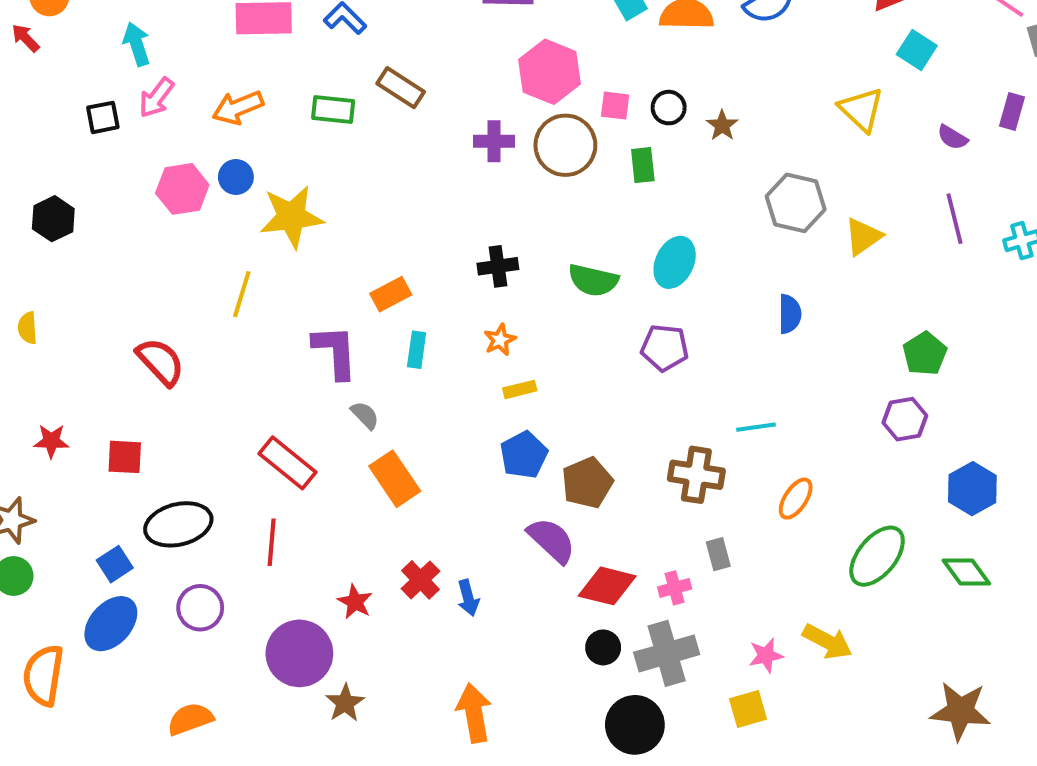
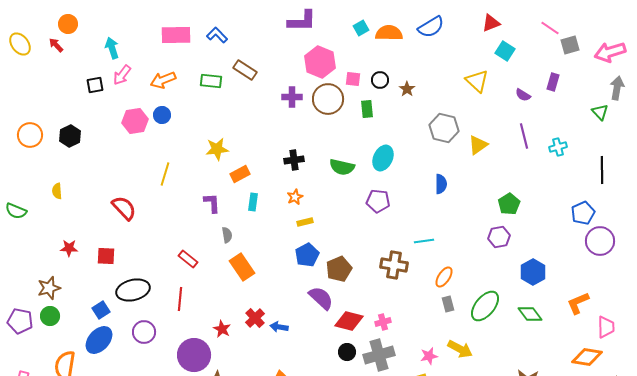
yellow star: (291, 217) -> (217, 149), moved, size x0.7
purple L-shape: (335, 352) -> (212, 203), size x0.7
gray semicircle: (365, 415) -> (227, 235), turned 35
red rectangle: (288, 463) -> (188, 259), size x0.7
gray rectangle: (718, 554) -> (448, 304), moved
blue arrow: (468, 598) -> (279, 327), turned 114

